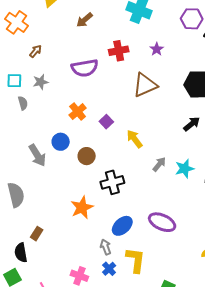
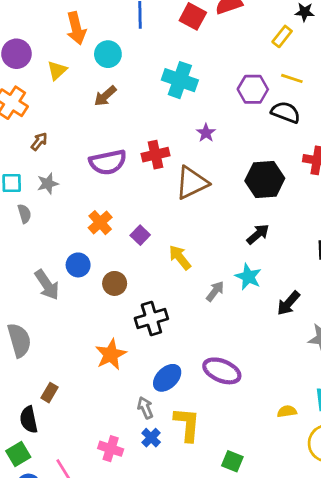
red cross: (119, 51) -> (156, 155), moved
cyan star: (185, 169) -> (248, 277), moved, turned -30

